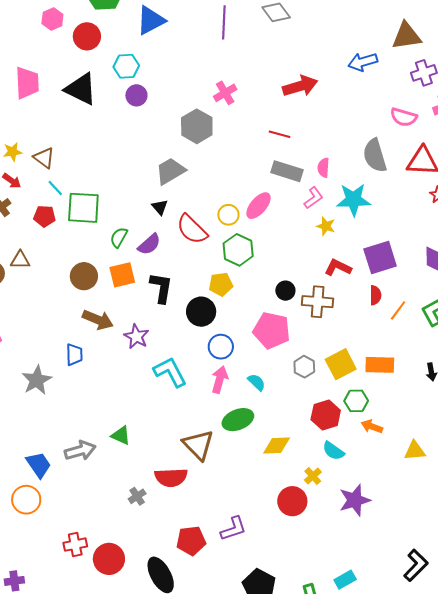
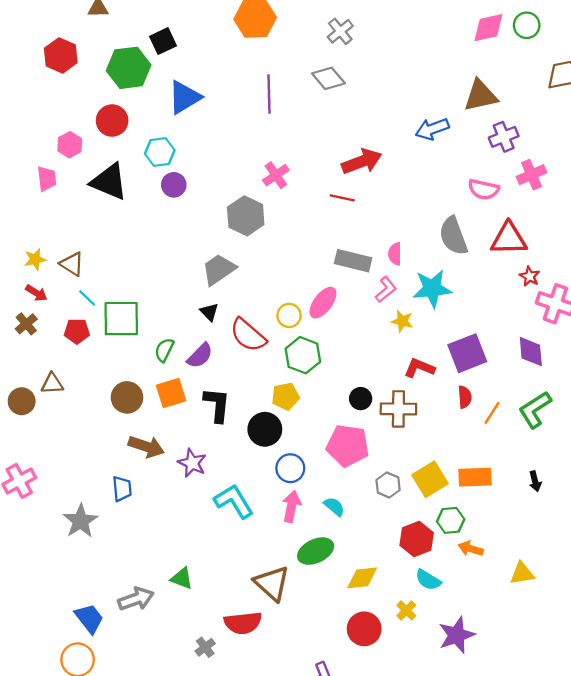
pink hexagon: (52, 19) -> (70, 145), moved
pink trapezoid: (27, 83) -> (47, 179), size x0.7
red line: (279, 134) -> (342, 198), moved
red circle: (292, 501) -> (364, 629), moved

